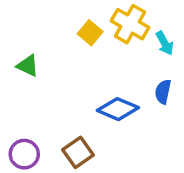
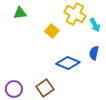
yellow square: (90, 33) -> (52, 31), moved
green triangle: (28, 66) -> (20, 13), moved, turned -32

